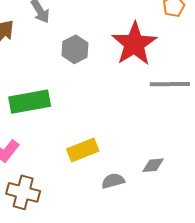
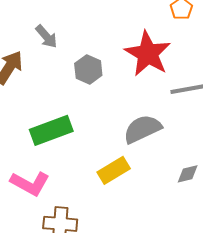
gray semicircle: (113, 181) -> (142, 129), moved, size x1.6

